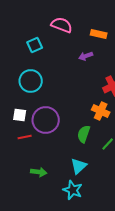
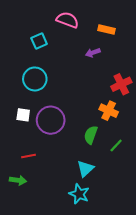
red line: (25, 137) -> (28, 156), moved
green arrow: (39, 172) -> (18, 180), moved

